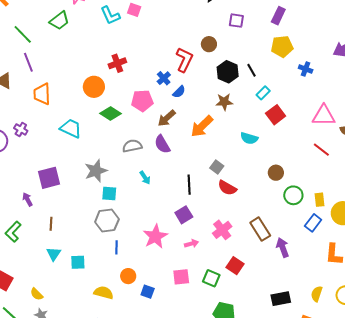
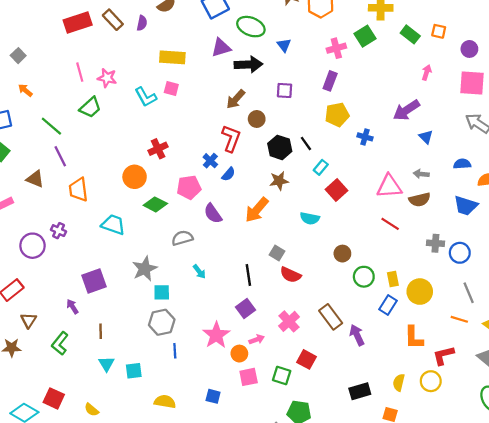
brown arrow: (167, 118) -> (236, 99), moved
purple semicircle: (162, 144) -> (213, 214), moved
orange circle: (128, 276) -> (239, 354), moved

